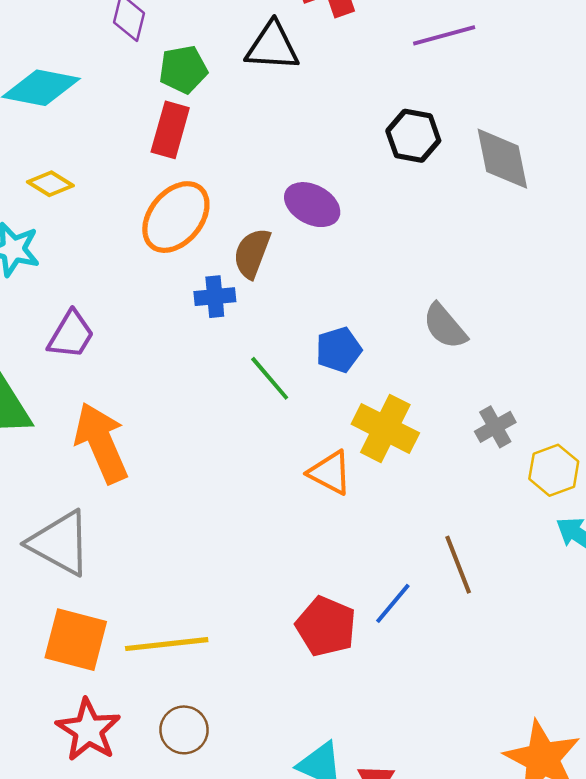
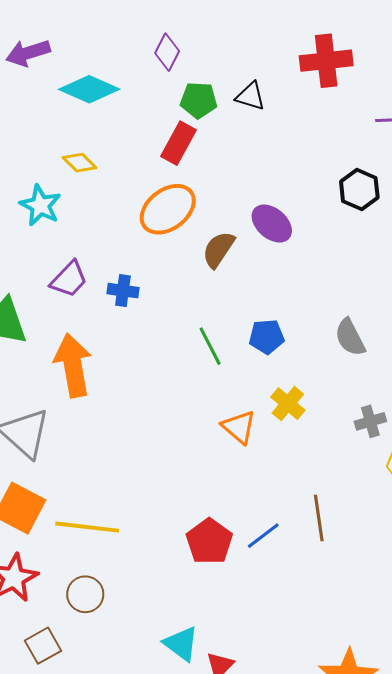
black triangle: (272, 46) -> (250, 96), moved, size x0.7
blue cross: (215, 297) -> (123, 291), moved
yellow cross: (385, 429) -> (288, 404), size x0.7

